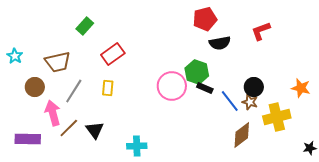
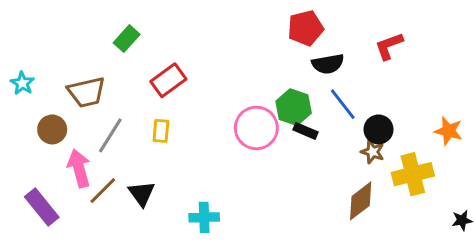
blue line: (230, 101) -> (343, 104), moved
purple rectangle: (28, 139) -> (42, 207), turned 50

